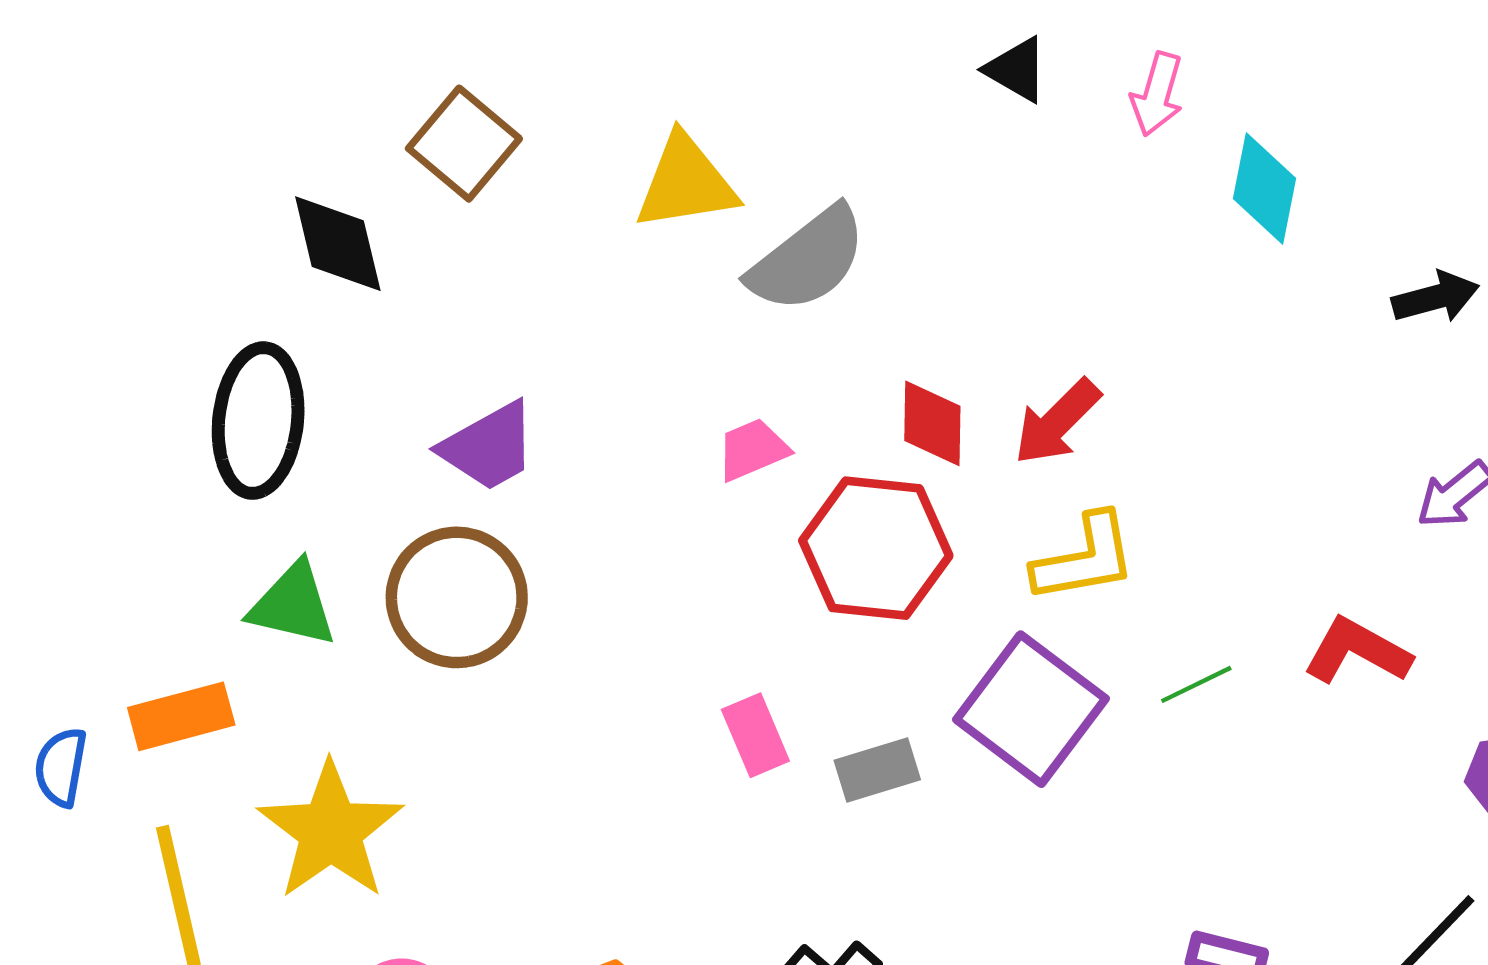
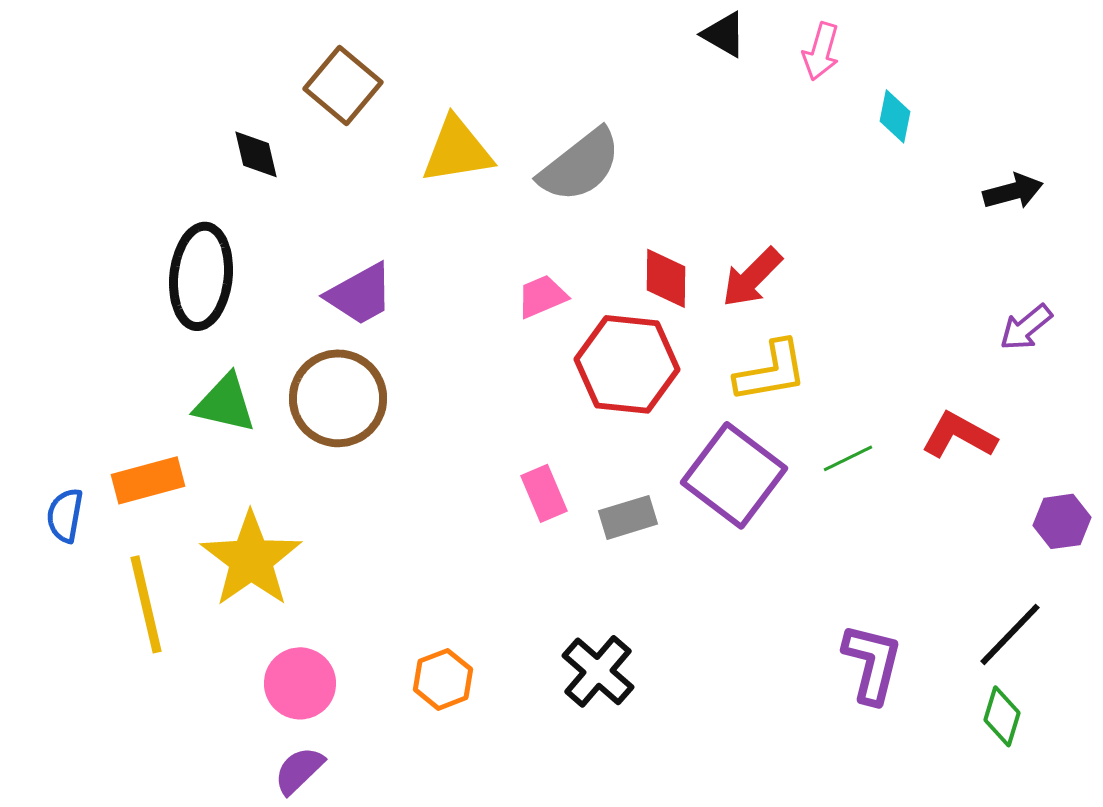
yellow triangle: (686, 183) -> (457, 150), moved
cyan diamond: (1264, 189) -> (895, 116), size x0.7
black diamond: (338, 244) -> (256, 154), size x0.7

